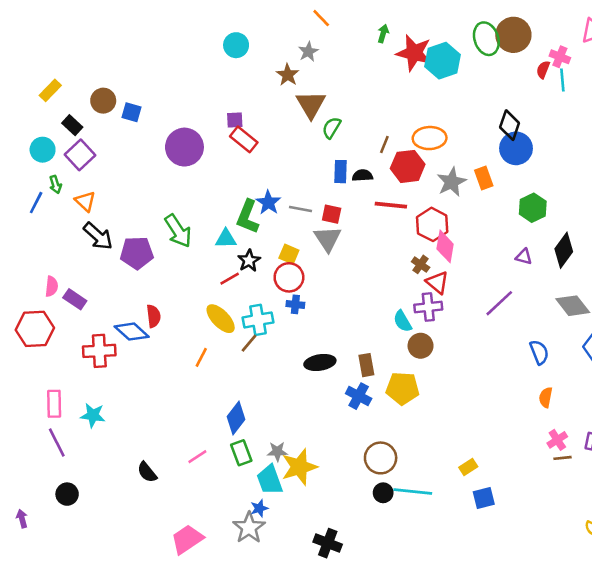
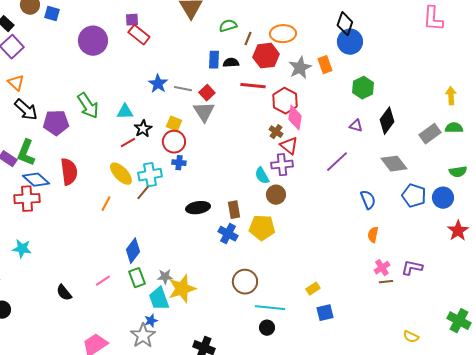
green semicircle: (332, 128) -> (228, 26), moved, turned 42
red square: (332, 214) -> (207, 93), turned 35
green L-shape: (248, 217) -> (26, 153), moved
red semicircle: (154, 316) -> (69, 172), size x1.5
blue diamond: (132, 332) -> (36, 180), moved
black circle: (383, 493) -> (267, 328), moved

